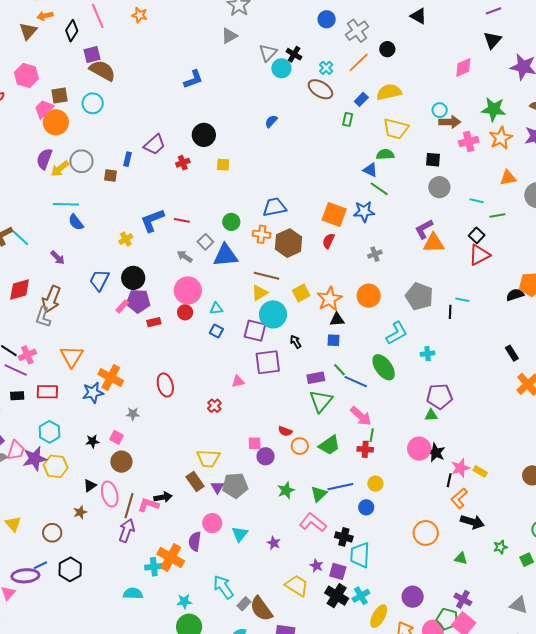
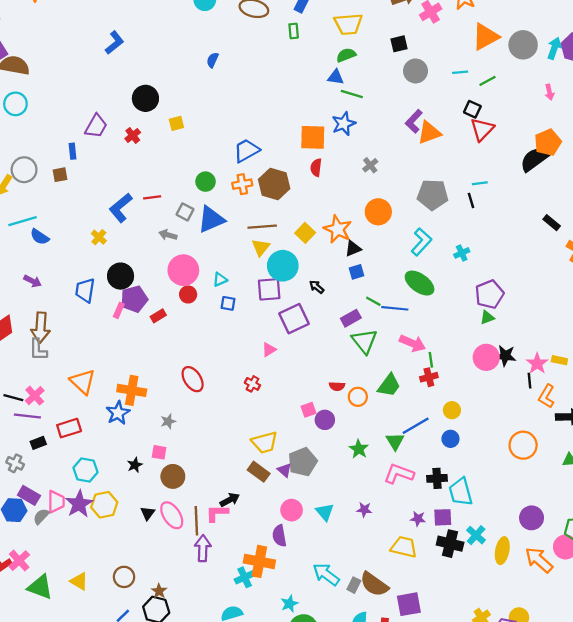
orange triangle: (508, 178) -> (486, 37), size x1.5
black semicircle: (515, 295) -> (534, 159), size x1.5
brown star: (80, 512) -> (159, 591), moved

